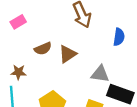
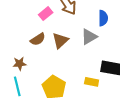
pink rectangle: (18, 22) -> (46, 14), moved
gray triangle: (100, 74) -> (89, 37), moved, turned -30

